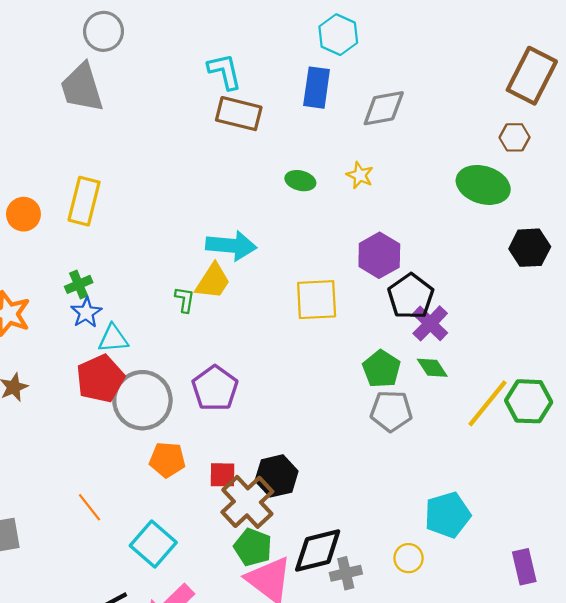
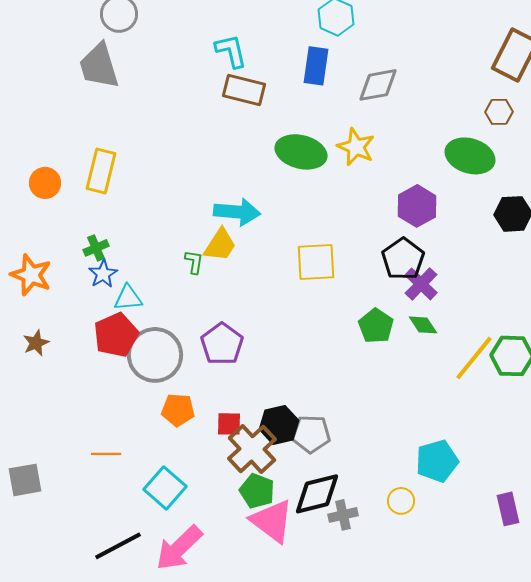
yellow star: (360, 175) -> (356, 147), size x1.5
green ellipse: (300, 181) -> (301, 152), size x1.8
purple hexagon: (379, 255) -> (417, 206), moved
gray pentagon: (391, 411) -> (311, 434), moved
orange line: (89, 507) -> (106, 454), turned -52

